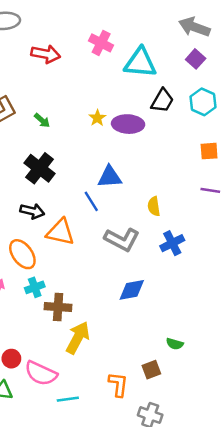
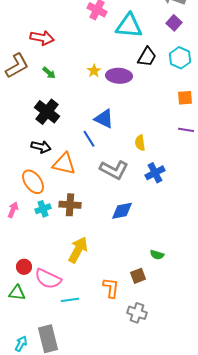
red arrow: (46, 54) -> (42, 38), moved
blue triangle: (110, 177) -> (104, 119), turned 30
brown cross: (58, 307) -> (70, 205), moved

